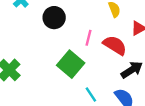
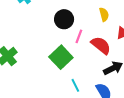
black circle: (54, 18) -> (64, 19), moved

